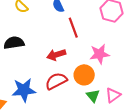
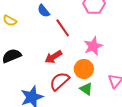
green triangle: (93, 96) -> (86, 89), moved

